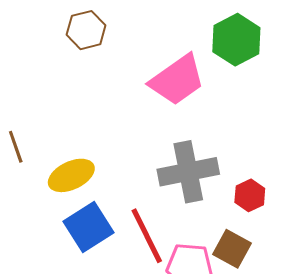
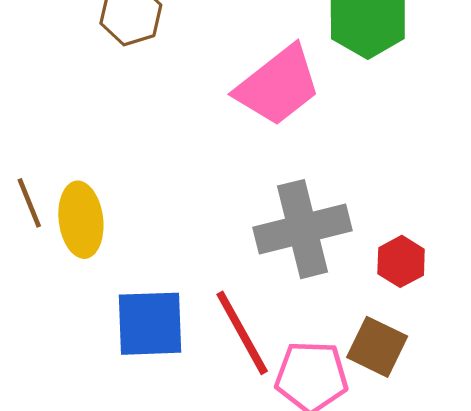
yellow ellipse: (71, 175) -> (81, 220), moved, turned -69
blue square: (89, 227) -> (150, 324), turned 33

